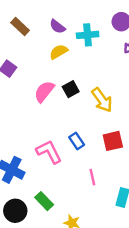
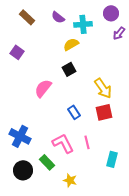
yellow semicircle: (59, 52) -> (71, 44), moved
pink semicircle: (44, 92) -> (43, 88), moved
yellow arrow: (102, 100) -> (103, 88), moved
pink L-shape: (49, 152) -> (63, 143), moved

